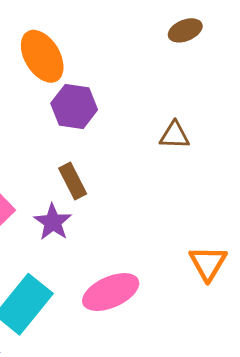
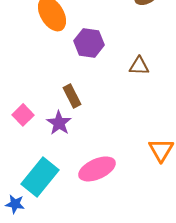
purple hexagon: (74, 106) -> (89, 43), moved

